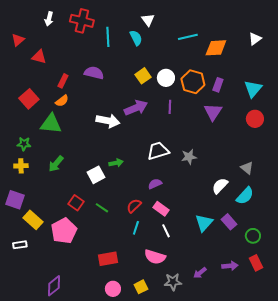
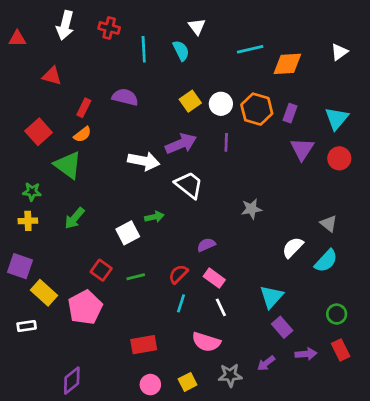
white arrow: (49, 19) -> (65, 25), size x1.5
red cross: (82, 21) -> (109, 28), size x0.7
red triangle: (18, 40) -> (17, 39), moved, turned 40
purple triangle: (213, 112) -> (302, 149), moved
green triangle: (51, 124) -> (68, 165), turned 30
white trapezoid: (158, 151) -> (189, 185), moved, turned 55
green line: (102, 208) -> (136, 277), turned -48
purple rectangle: (229, 222) -> (282, 327), moved

